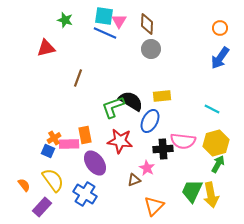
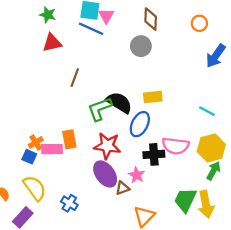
brown diamond: (147, 24) -> (151, 19), moved
orange circle: (220, 28) -> (199, 23), moved
red triangle: (46, 48) -> (52, 43), moved
brown line: (78, 78) -> (75, 78), moved
purple ellipse: (95, 163) -> (105, 174), moved
blue cross: (85, 194) -> (69, 203), size x0.7

